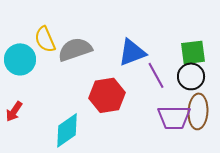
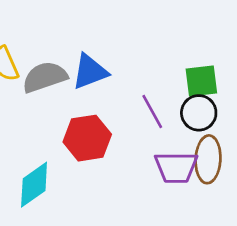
blue triangle: (132, 52) -> (90, 72), moved

